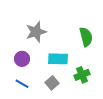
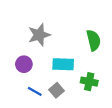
green cross: (82, 75) -> (89, 82), turned 35
blue line: (22, 84) -> (35, 91), moved

